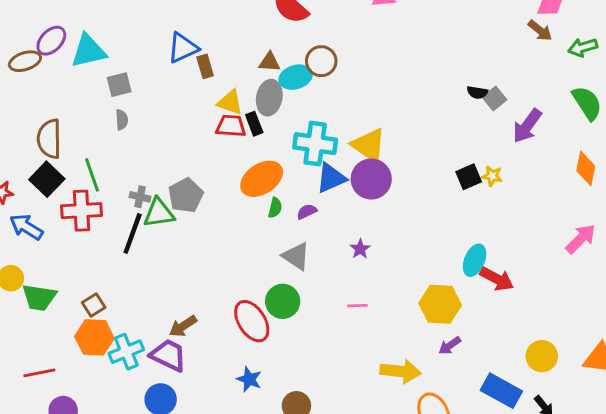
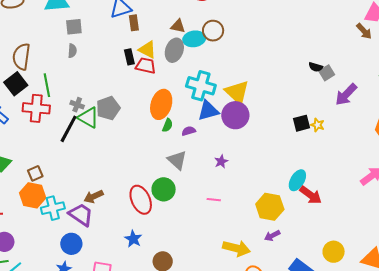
black rectangle: (254, 124) -> (129, 57), moved
orange ellipse: (262, 179) -> (161, 104), turned -48
green triangle: (159, 213) -> (88, 118), turned 30

